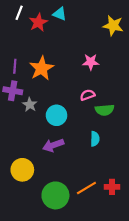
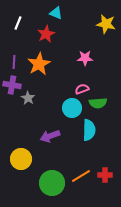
white line: (19, 13) -> (18, 23), moved
red star: (38, 22) -> (46, 34), moved
cyan circle: (56, 115) -> (72, 108), moved
cyan semicircle: (95, 139) -> (89, 130), size x1.5

